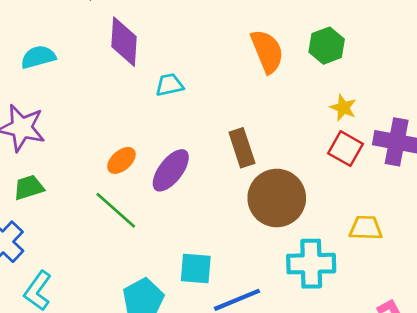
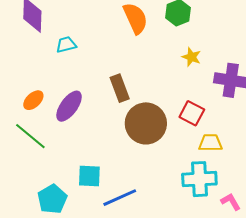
red square: (345, 149) -> (192, 113), moved
cyan cross: (311, 264) -> (199, 179), moved

